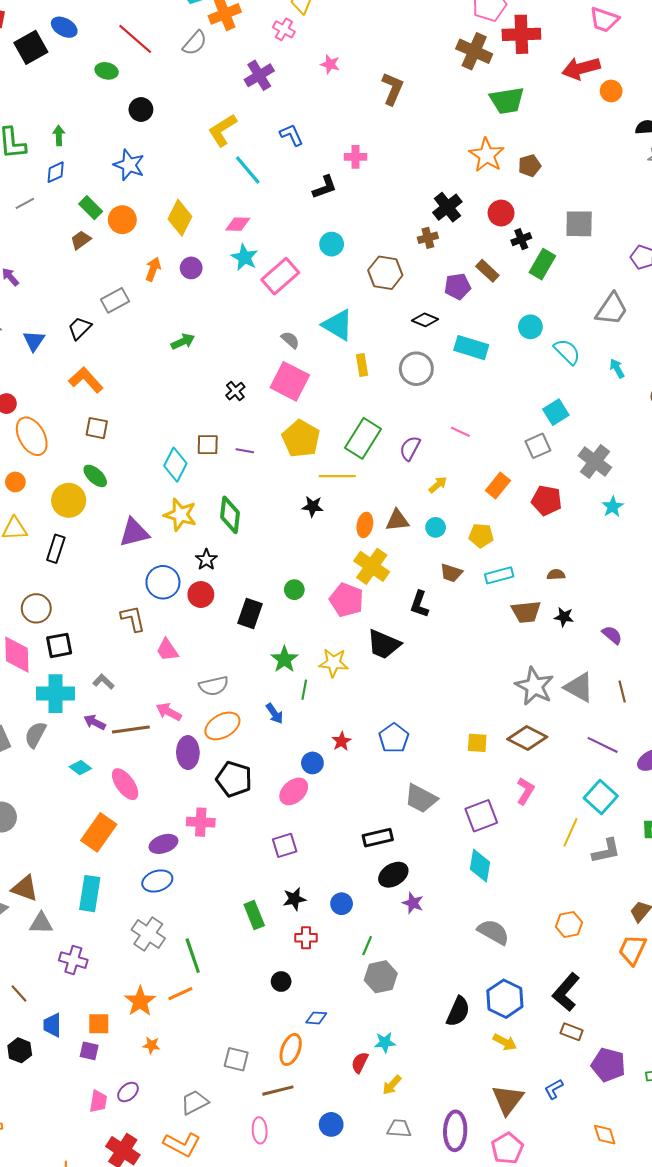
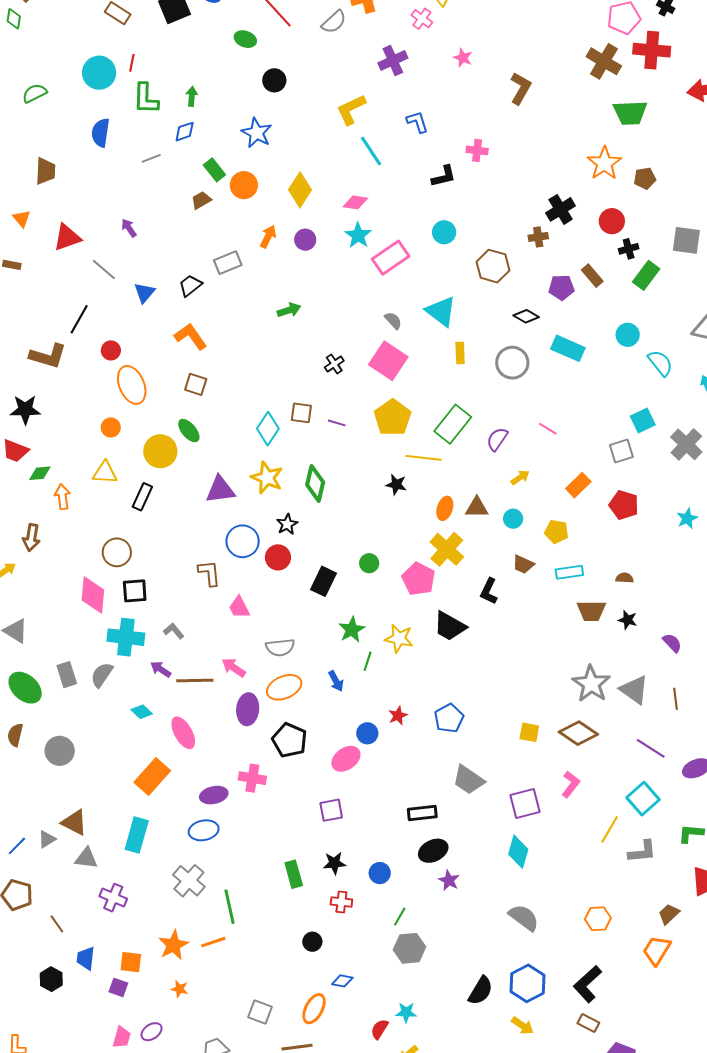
gray cross: (595, 462) -> (686, 444), moved

